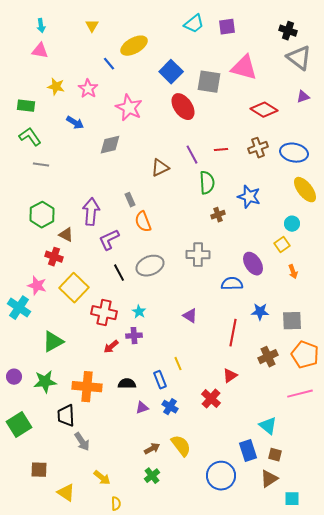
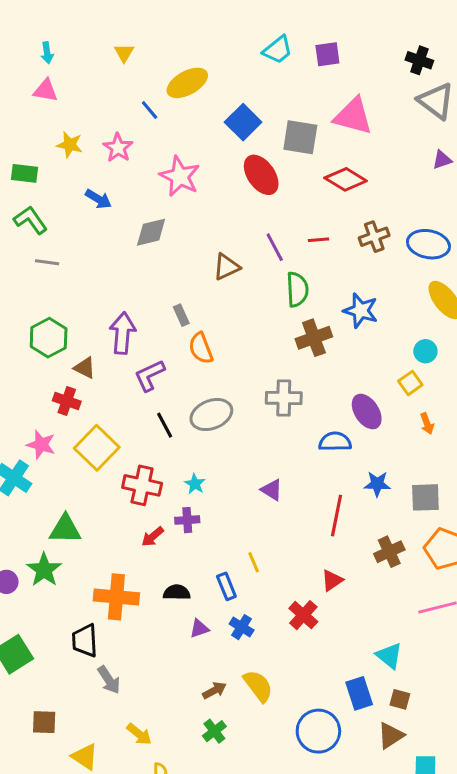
red diamond: (264, 110) -> (346, 179), moved
brown cross: (218, 215) -> (314, 338), size x1.6
green triangle: (53, 342) -> (65, 529), turned 30
green star: (45, 382) -> (44, 570), moved, turned -30

